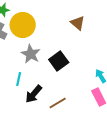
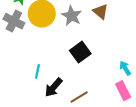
gray star: (31, 54) -> (72, 16), moved

